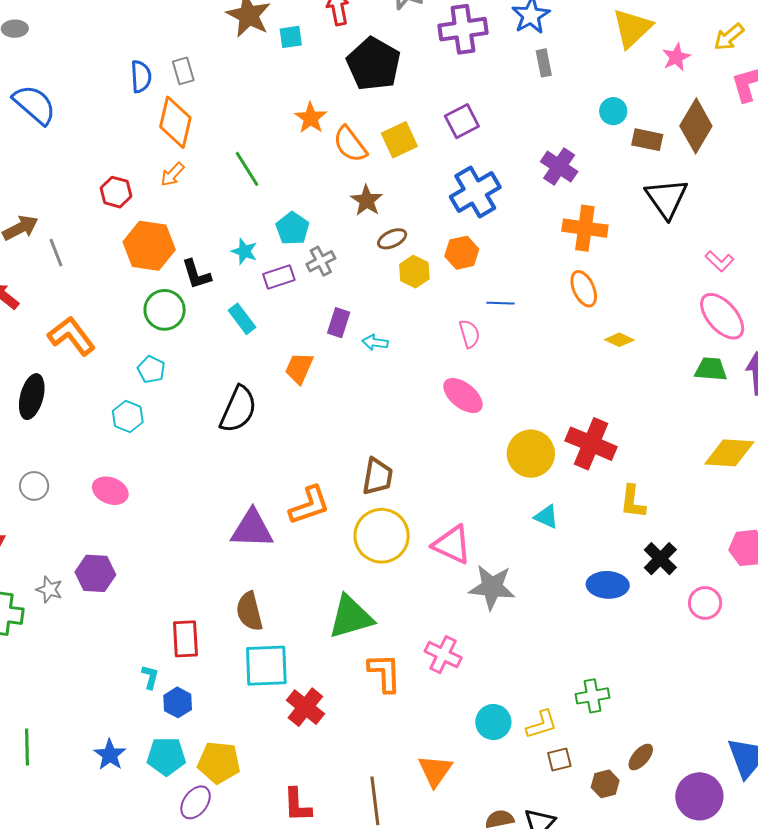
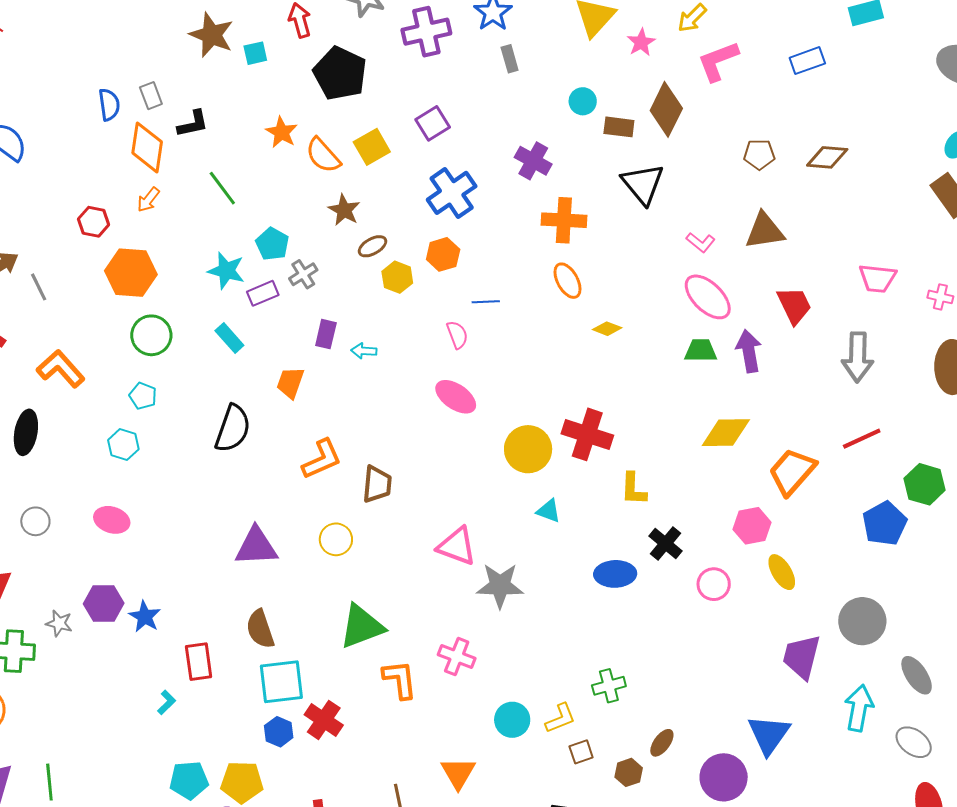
cyan star: (244, 251) -> (226, 271), size x1.4
black L-shape: (196, 274) -> (193, 124), moved, turned -80
orange L-shape: (309, 505) -> (322, 459), moved
yellow circle: (382, 536) -> (336, 539), moved, size x0.6
cyan L-shape: (150, 677) -> (167, 702), turned 35
blue hexagon: (178, 702) -> (279, 732), moved
blue star: (110, 755) -> (145, 617), moved

